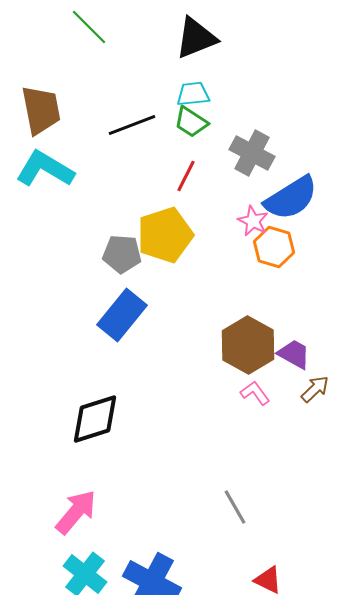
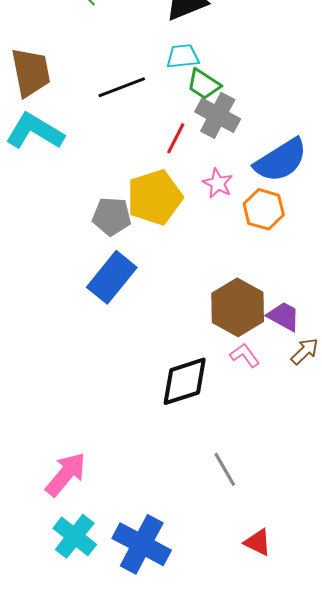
green trapezoid: (191, 122) -> (204, 84), moved
gray cross: (252, 153) -> (218, 115), moved
pink star: (253, 221) -> (218, 183), moved
black diamond: (95, 419) -> (185, 381), moved

